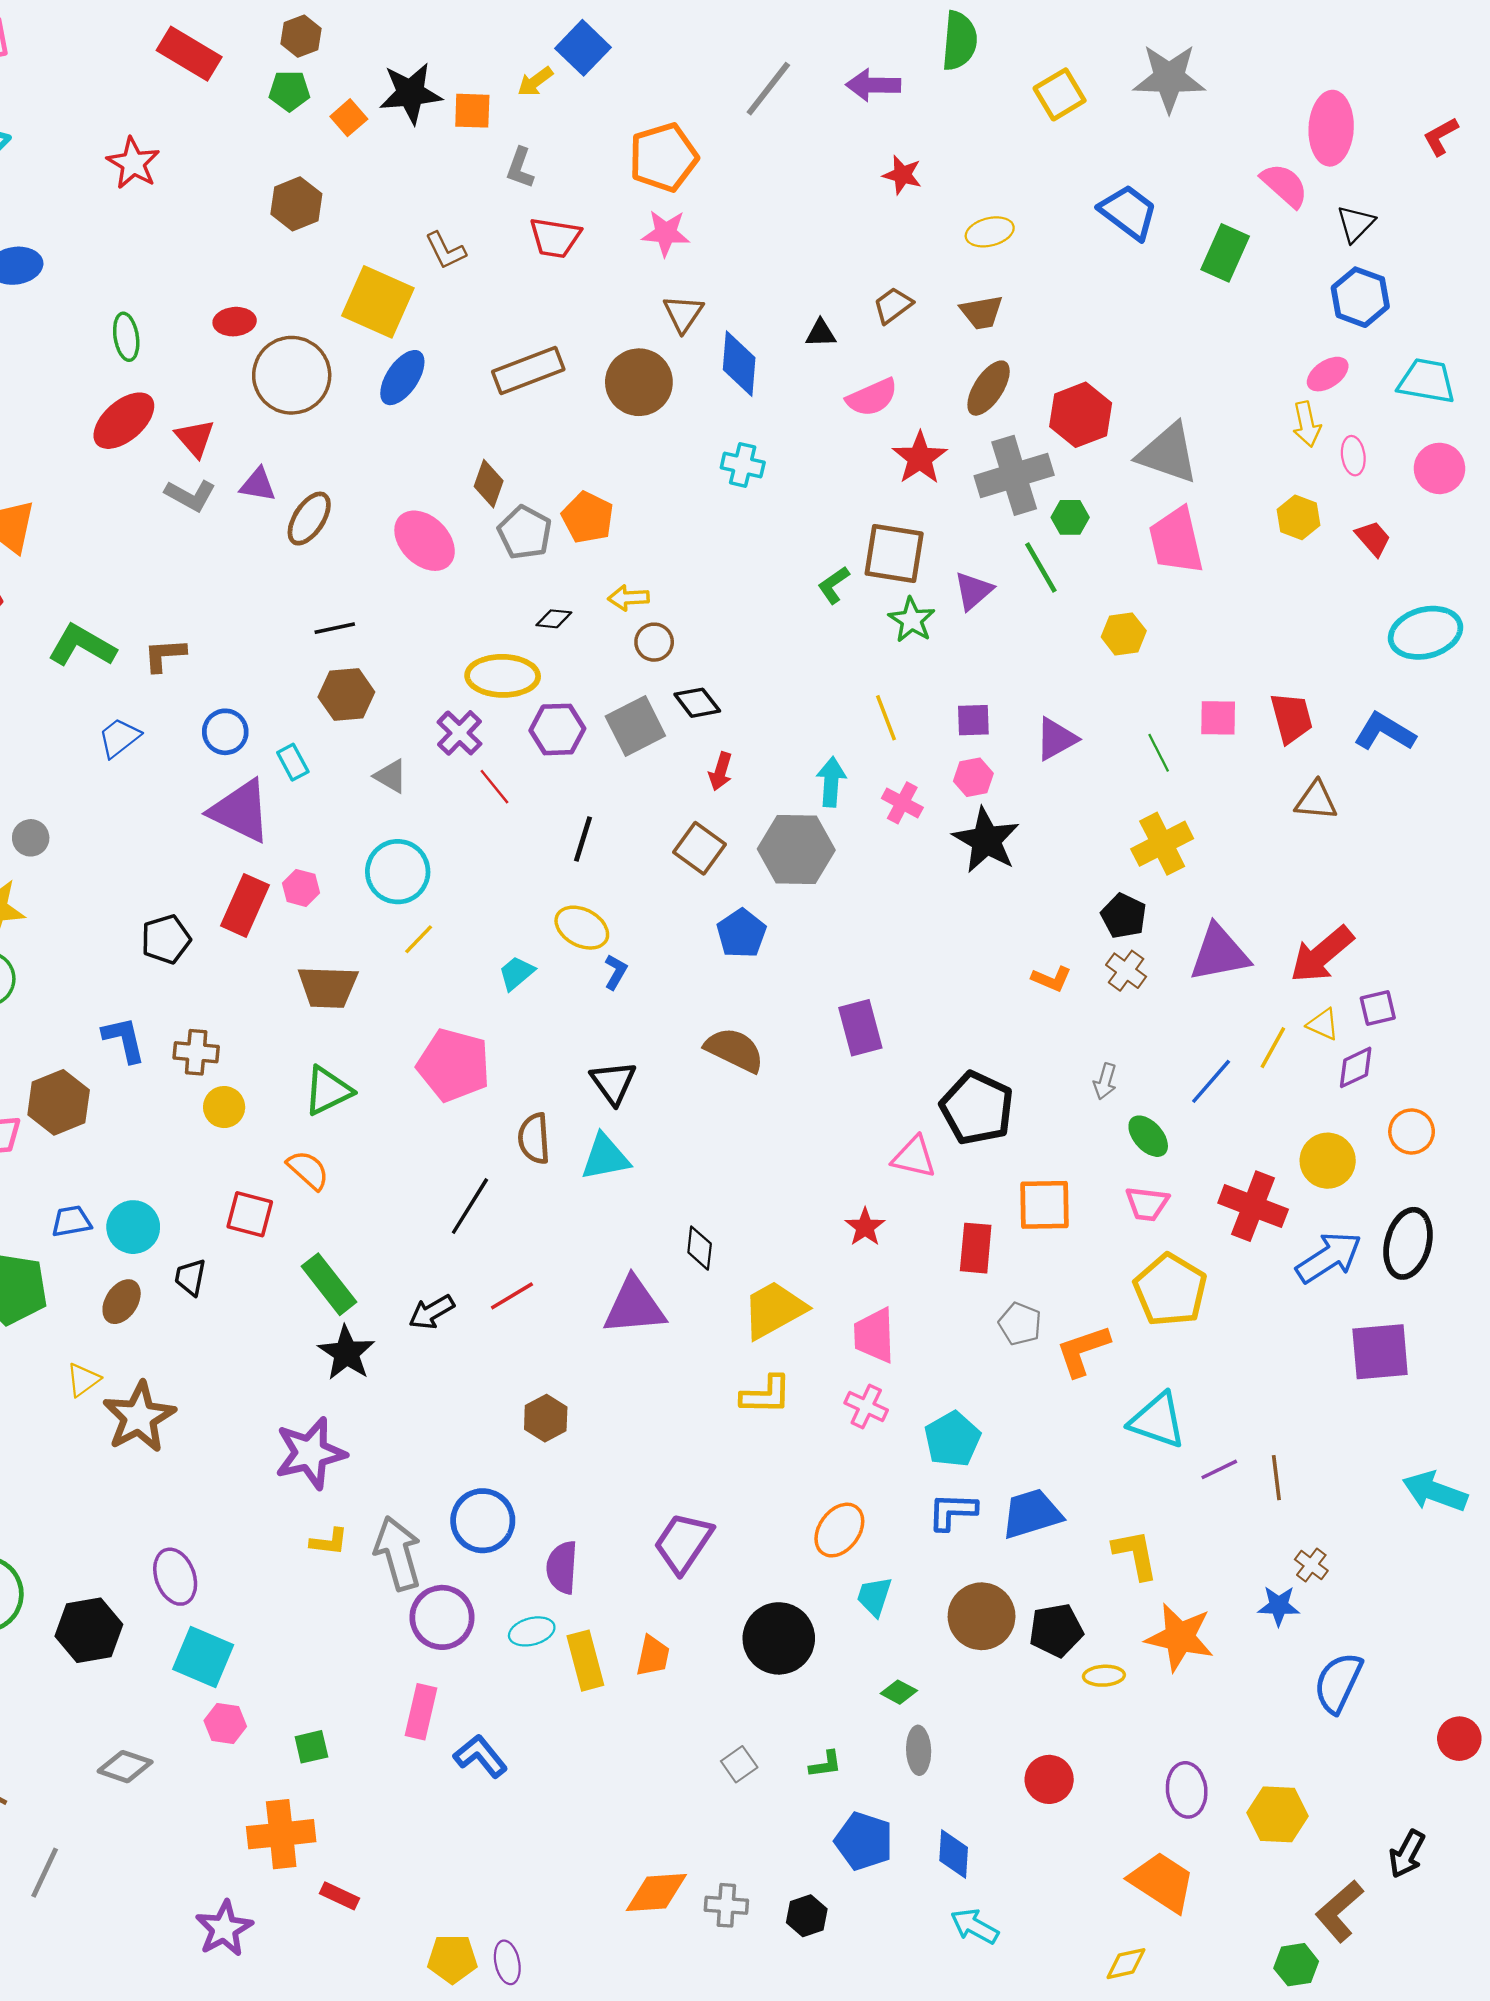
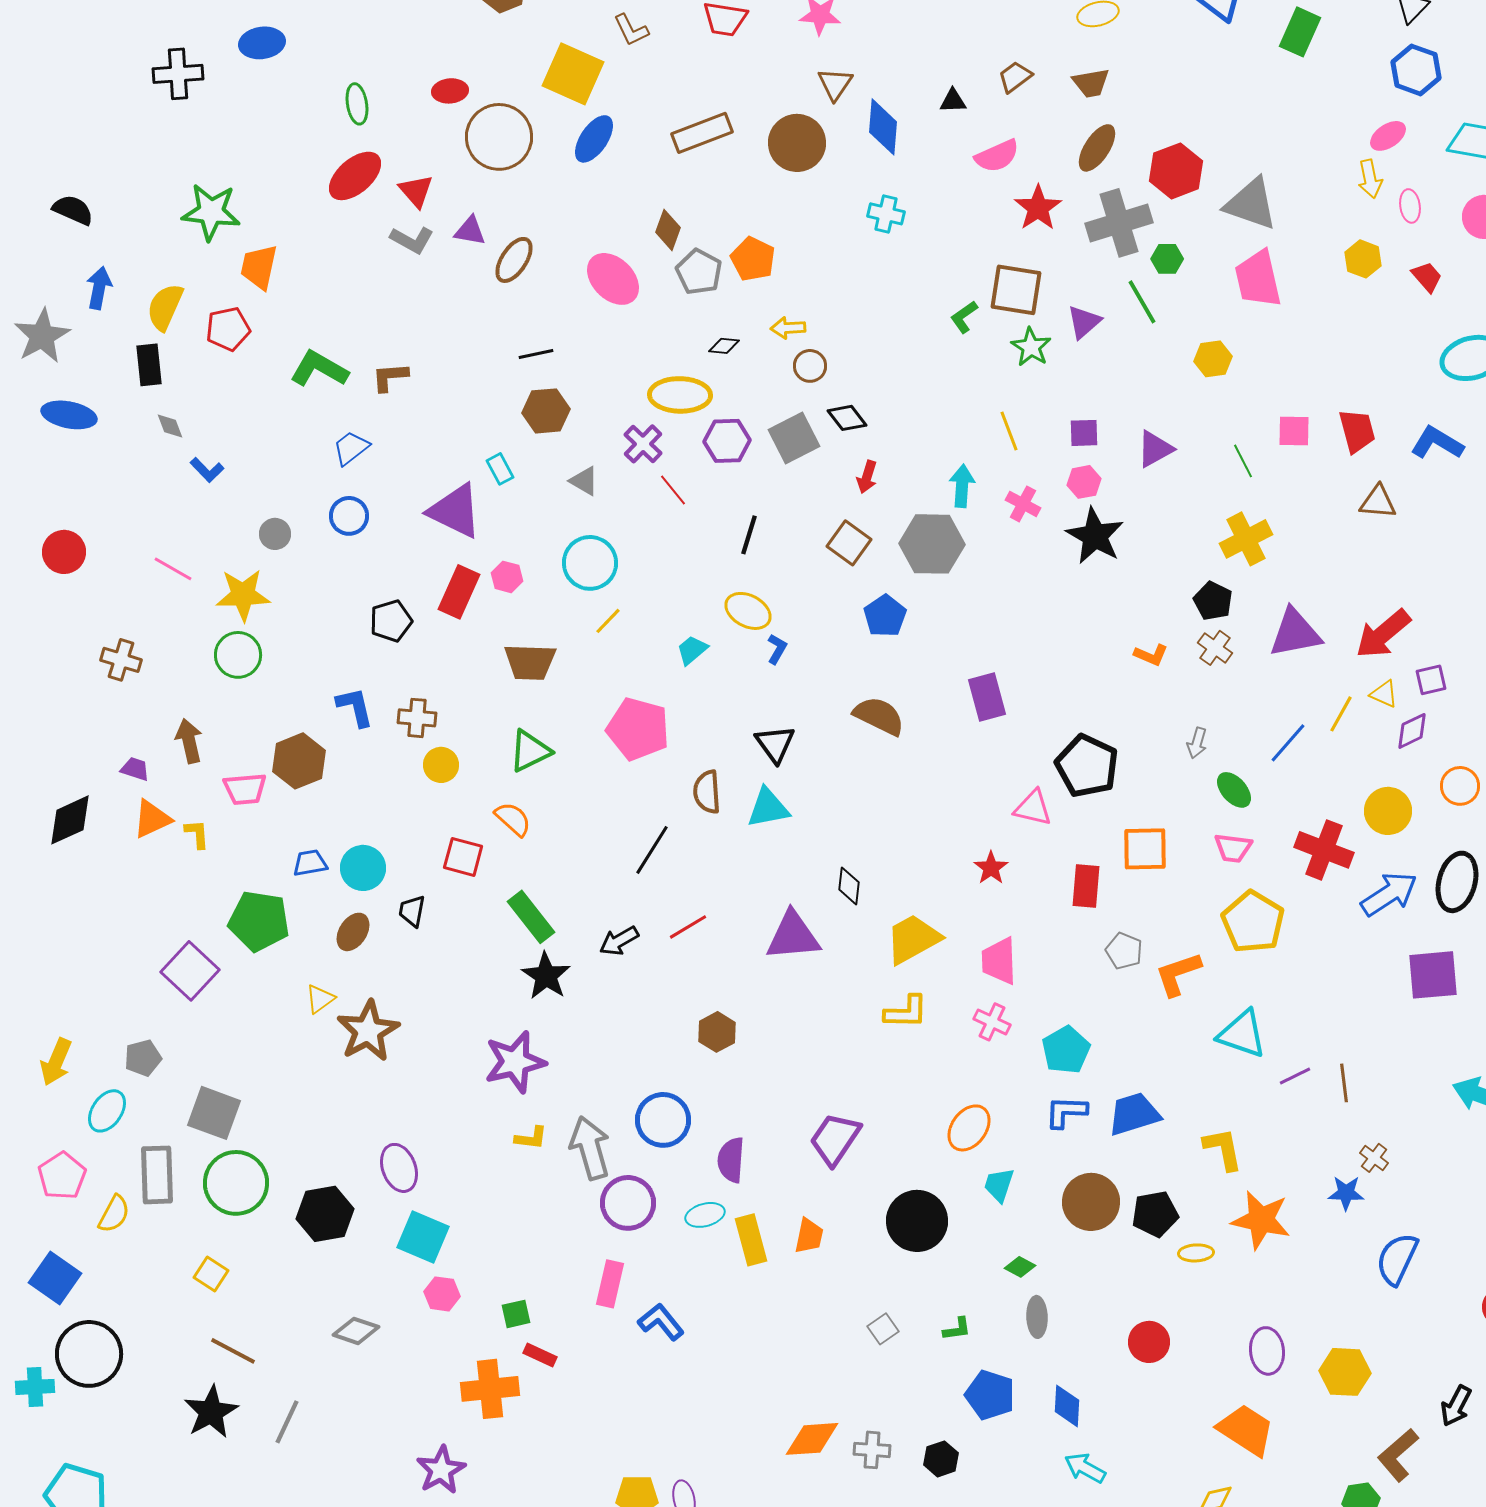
blue circle: (225, 732) -> (349, 516), moved
red rectangle: (339, 1896) -> (540, 1355), moved

